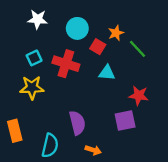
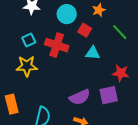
orange star: (116, 33) -> (99, 10), moved
purple semicircle: (77, 123) -> (80, 97), moved, turned 80

